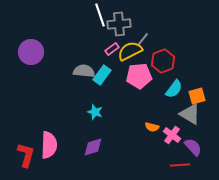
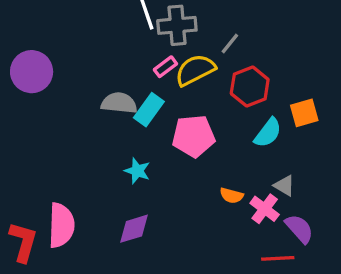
gray line: (143, 39) -> (230, 44), moved
pink pentagon: (139, 76) -> (194, 136), moved
orange square: (197, 96) -> (304, 113), moved
gray triangle: (190, 114) -> (284, 186), moved, size x0.6

